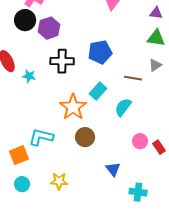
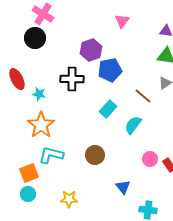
purple hexagon: (49, 28) -> (91, 50), moved
brown line: (133, 78) -> (143, 96), turned 30
orange star: (73, 107) -> (41, 125), moved
cyan circle: (22, 184) -> (28, 194), moved

